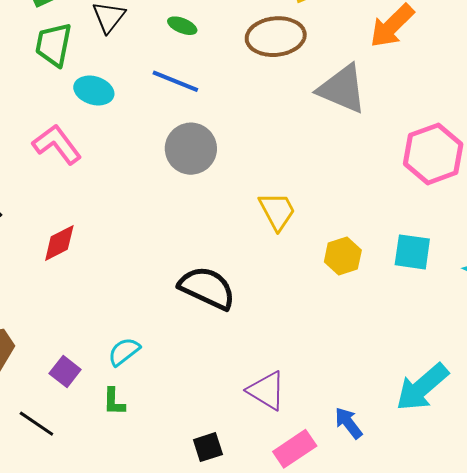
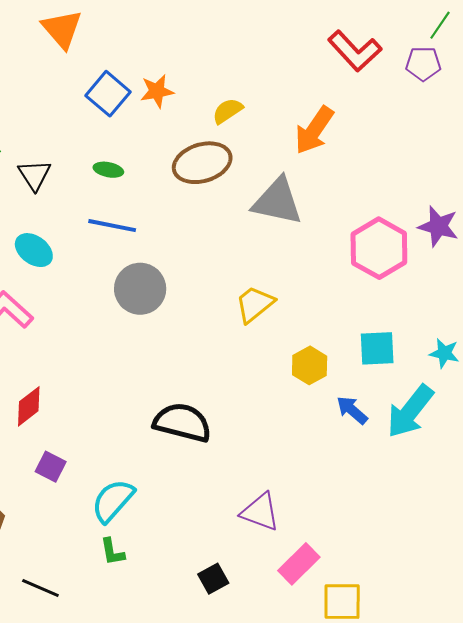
cyan ellipse: (94, 91) -> (34, 250), turned 30
yellow trapezoid: (277, 211) -> (255, 304), moved, turned -90
cyan semicircle: (124, 352) -> (113, 501), size x1.4
purple square: (65, 372) -> (51, 467), moved
cyan arrow: (422, 387) -> (410, 411), moved
blue arrow: (348, 423) -> (352, 410), moved

